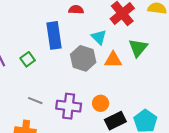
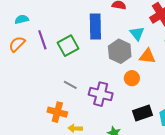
green square: (28, 59) -> (68, 46), size x1.5
orange circle: (101, 103) -> (132, 78), moved

